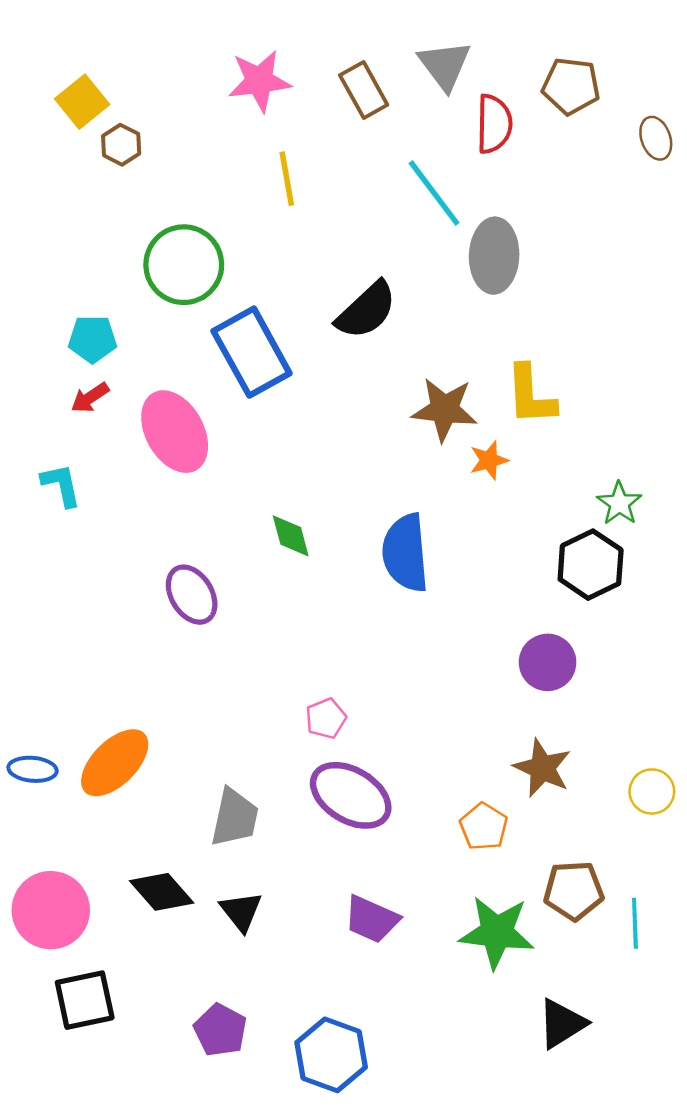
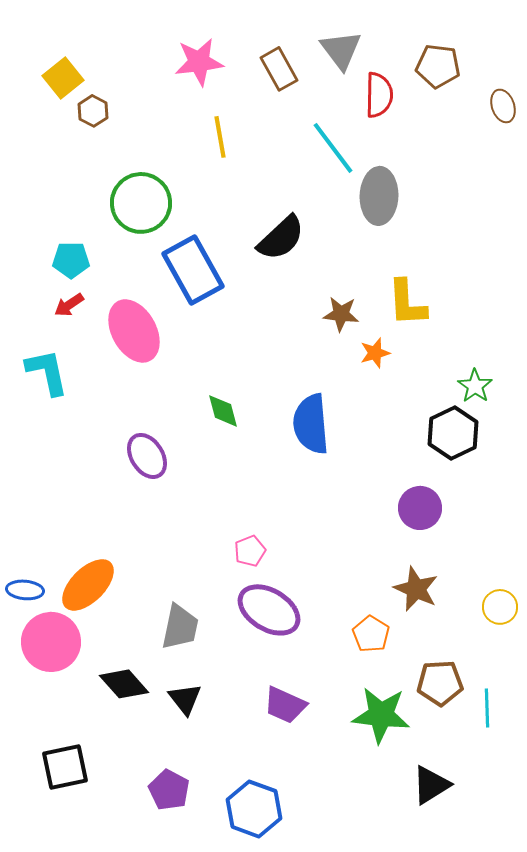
brown star: (445, 409) -> (341, 314), size x0.7
cyan L-shape: (61, 485) -> (47, 372), size x1.4
pink circle: (51, 910) -> (51, 642), moved

